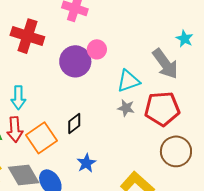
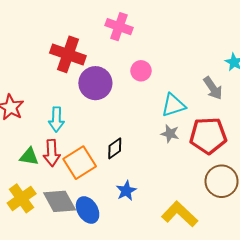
purple circle: (75, 61) -> (95, 83), moved
gray arrow: (165, 64) -> (213, 88), size x0.7

